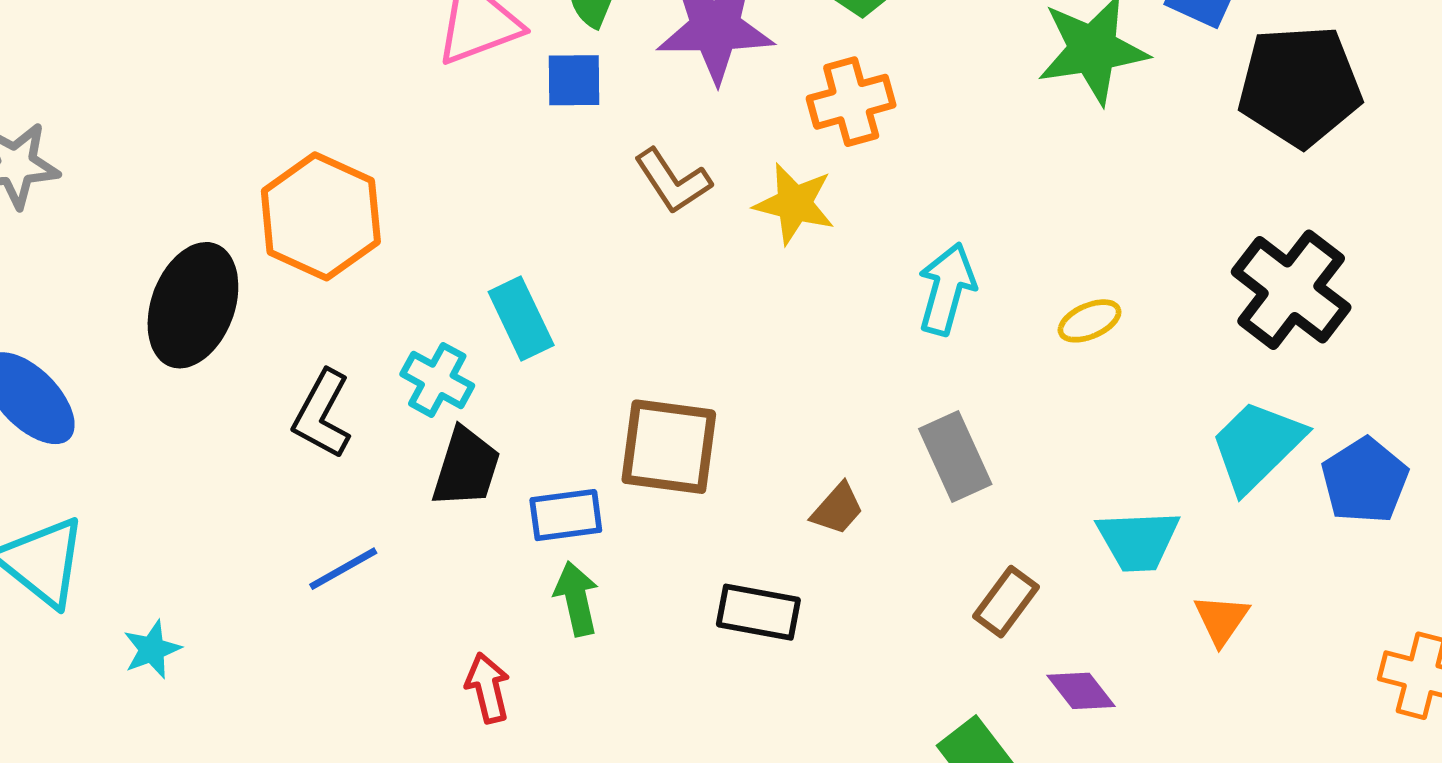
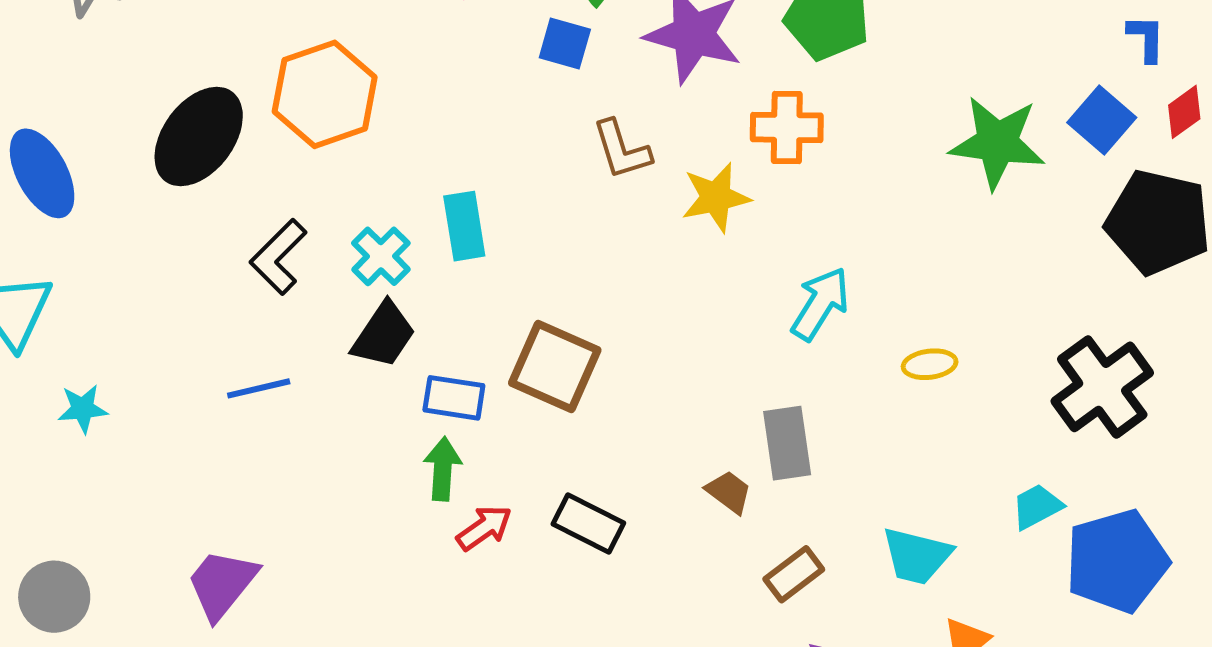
yellow star: (794, 204) -> (716, 197), turned 30
cyan trapezoid: (1257, 446) -> (1037, 507), size x0.6
blue pentagon: (1365, 481) -> (1117, 561), size x1.4
brown trapezoid: (837, 509) -> (729, 492), moved, turned -111
red arrow: (488, 688) -> (484, 528), moved, turned 52

